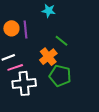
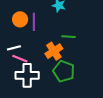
green line: (61, 41) -> (68, 37), turned -40
pink line: (15, 67) -> (20, 59), turned 35

